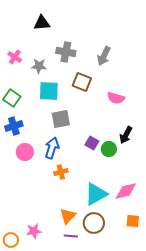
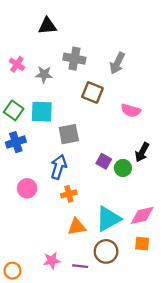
cyan square: (49, 91) -> (42, 112), moved
pink circle: (25, 152) -> (27, 188), moved
orange triangle: (68, 216) -> (77, 227), moved, turned 36
orange square: (133, 221) -> (142, 244), moved
pink star: (34, 231) -> (52, 260), moved

